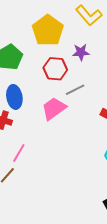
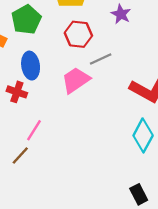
purple star: (81, 52) -> (121, 14), moved, turned 30

